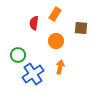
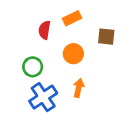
orange rectangle: (55, 14) -> (72, 18), turned 32
green circle: (18, 55) -> (33, 67), moved

